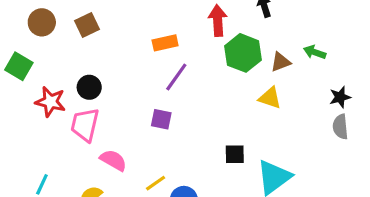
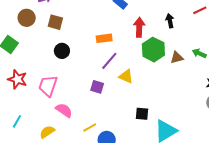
brown square: (87, 25) -> (55, 22), turned 35
black circle: (89, 87) -> (62, 51), moved
yellow triangle: (270, 98) -> (126, 76), moved
red star: (50, 102) -> (17, 79), moved

